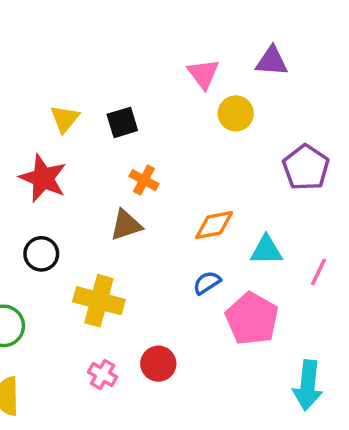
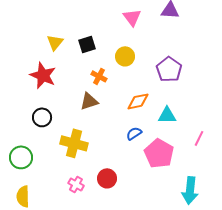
yellow circle: (236, 113) -> (125, 56), moved
purple pentagon: (306, 167) -> (169, 69), moved
pink line: (319, 272) -> (199, 138), moved

